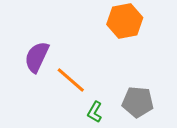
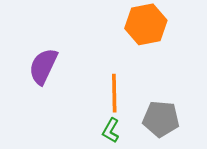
orange line: (71, 80) -> (114, 93), moved, turned 48

